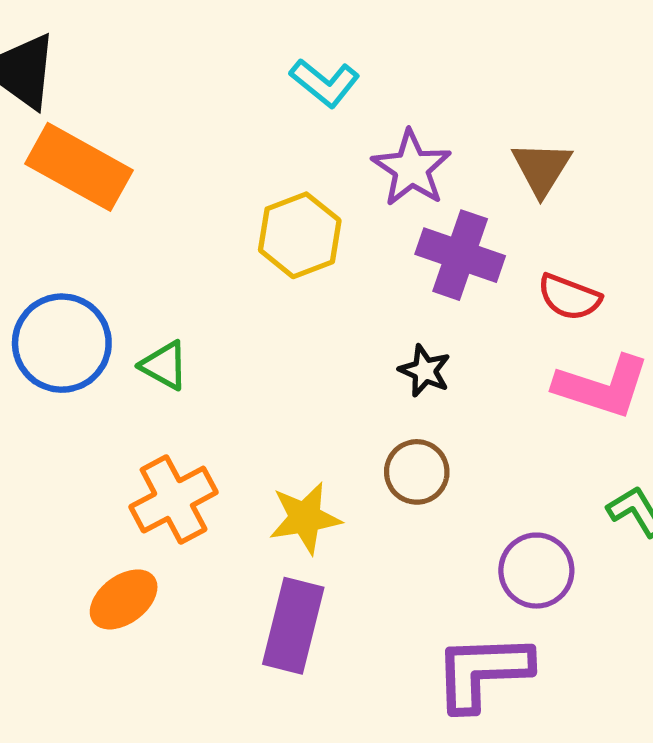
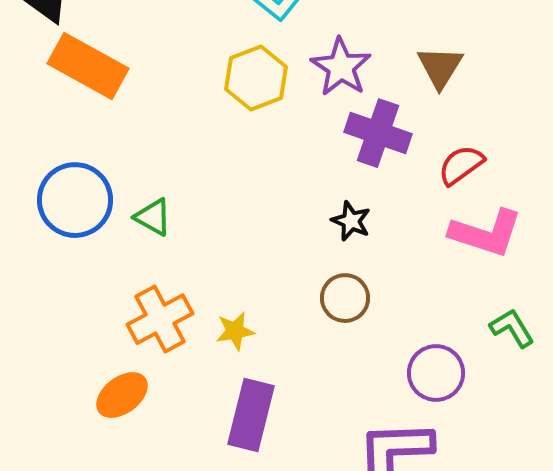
yellow hexagon: (300, 235) -> (256, 78), moved
red semicircle: (569, 297) -> (461, 165), turned 123
yellow star: (305, 518) -> (235, 331), moved, size x0.7

